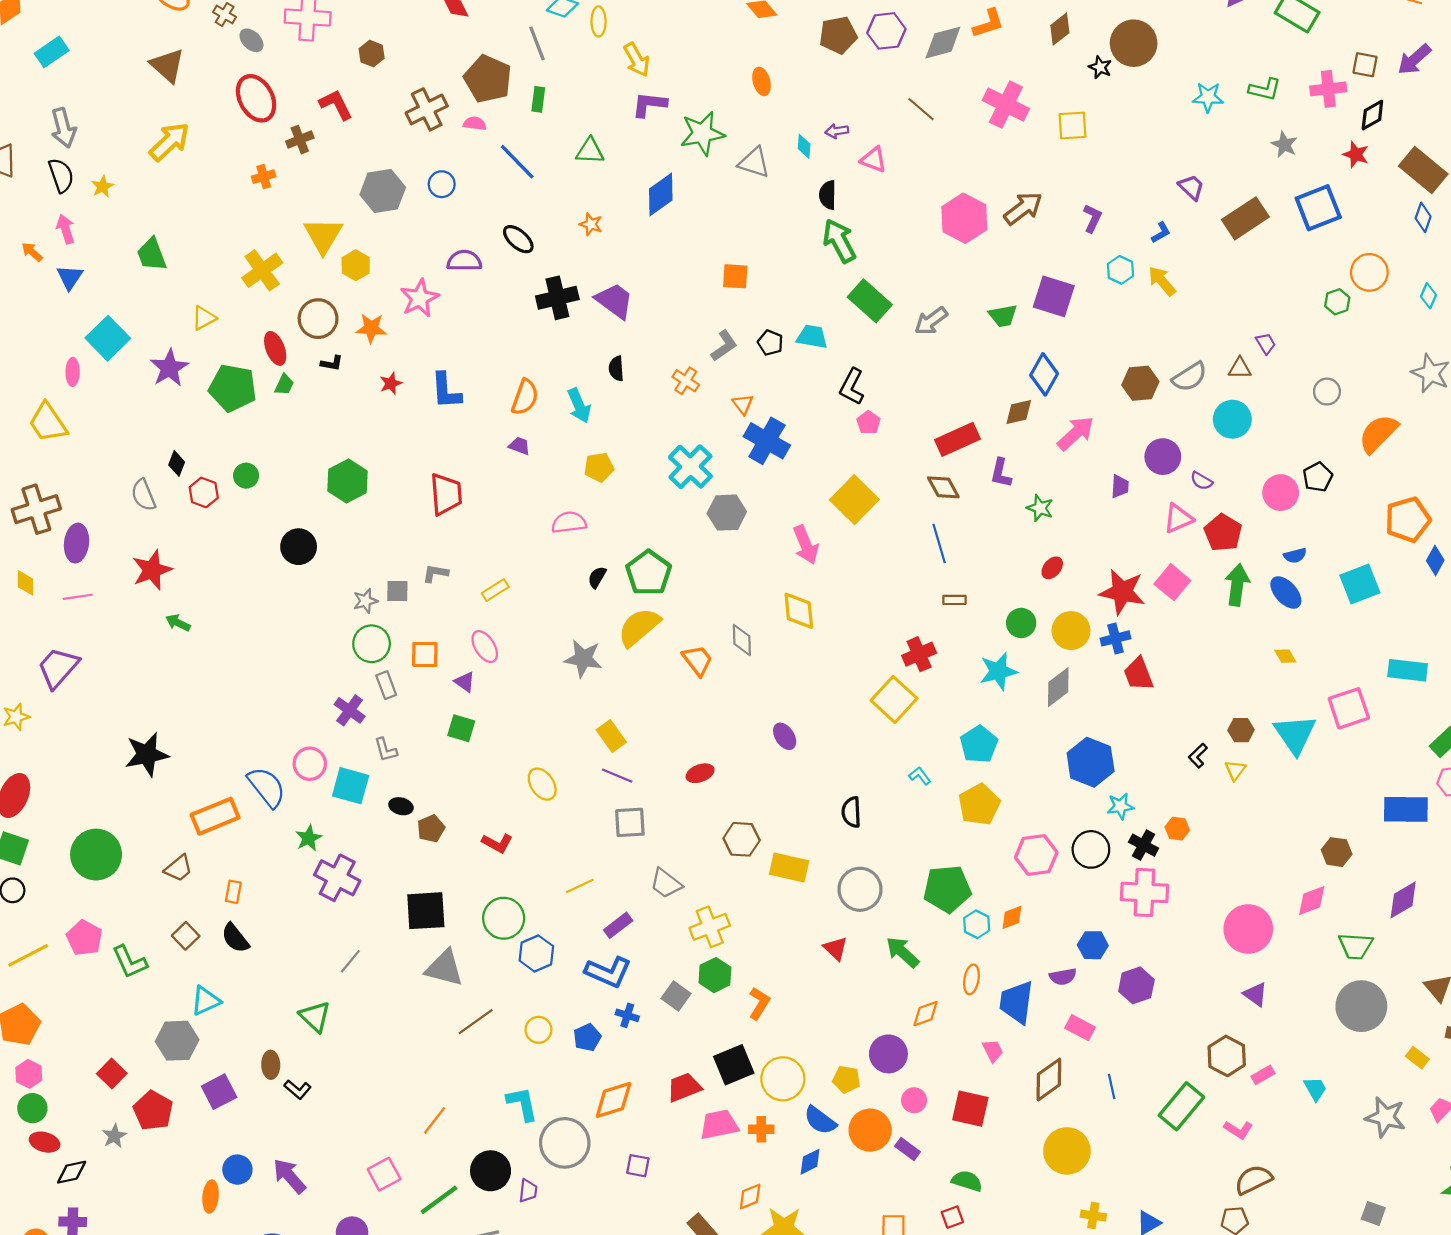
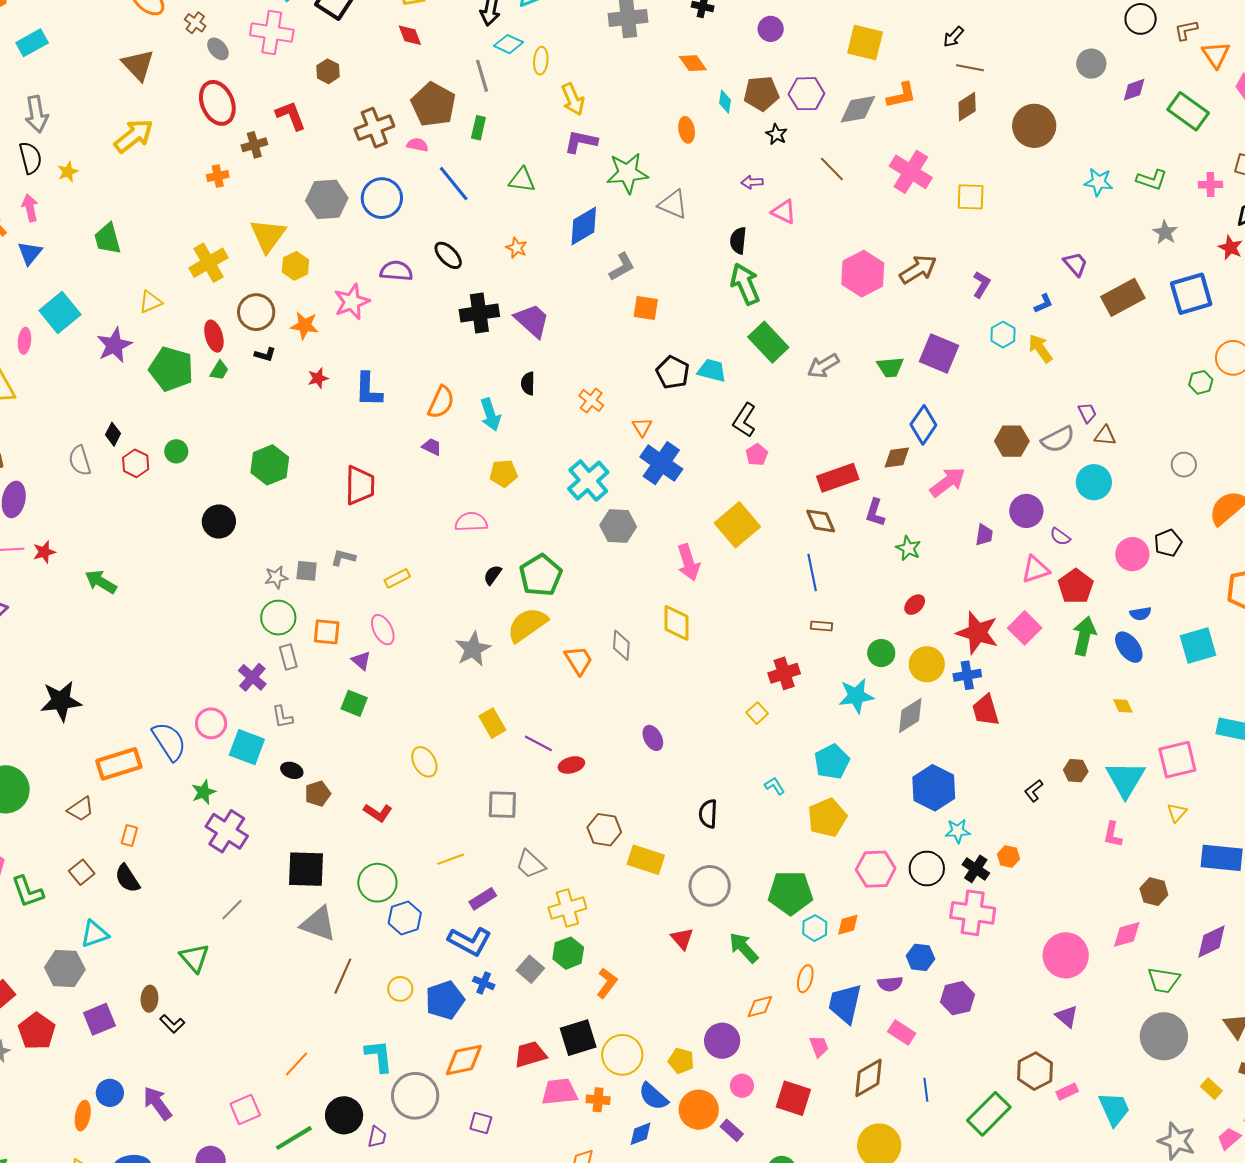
black star: (1100, 67) -> (776, 134), moved
pink cross: (1328, 89) -> (1211, 185), size x0.7
cyan diamond: (804, 146) -> (725, 102), moved
blue circle: (442, 184) -> (382, 198), size x1.6
black pentagon: (770, 343) -> (673, 372), size x1.4
purple trapezoid: (1266, 343) -> (1087, 413), moved
gray L-shape: (724, 346) -> (622, 267), moved
red star: (152, 570) -> (44, 552), moved, size x0.6
green arrow: (178, 623) -> (101, 582), size x1.4
gray star: (583, 659) -> (473, 649), turned 30
yellow square: (894, 699) -> (757, 713), size x0.5
yellow triangle: (1235, 770) -> (1177, 813), moved
purple line: (617, 776) -> (538, 743), moved
brown line: (476, 1022) -> (343, 976), turned -36
blue pentagon: (587, 1037) -> (445, 1000), size x1.5
cyan trapezoid: (1315, 1089) -> (1114, 1109), size x1.5
pink L-shape: (1238, 1130) -> (1113, 835), moved, turned 64

